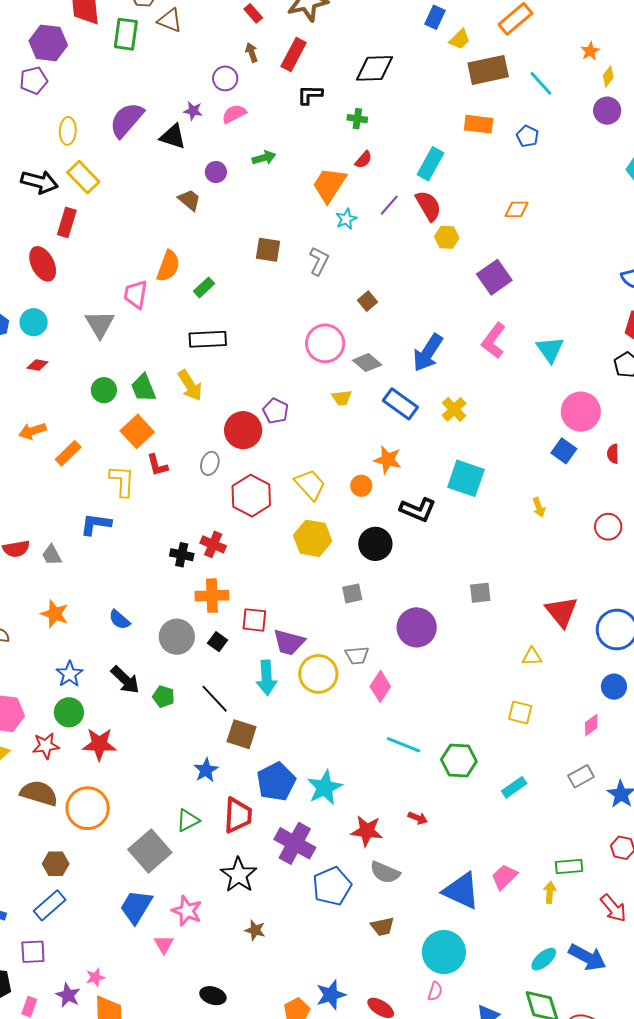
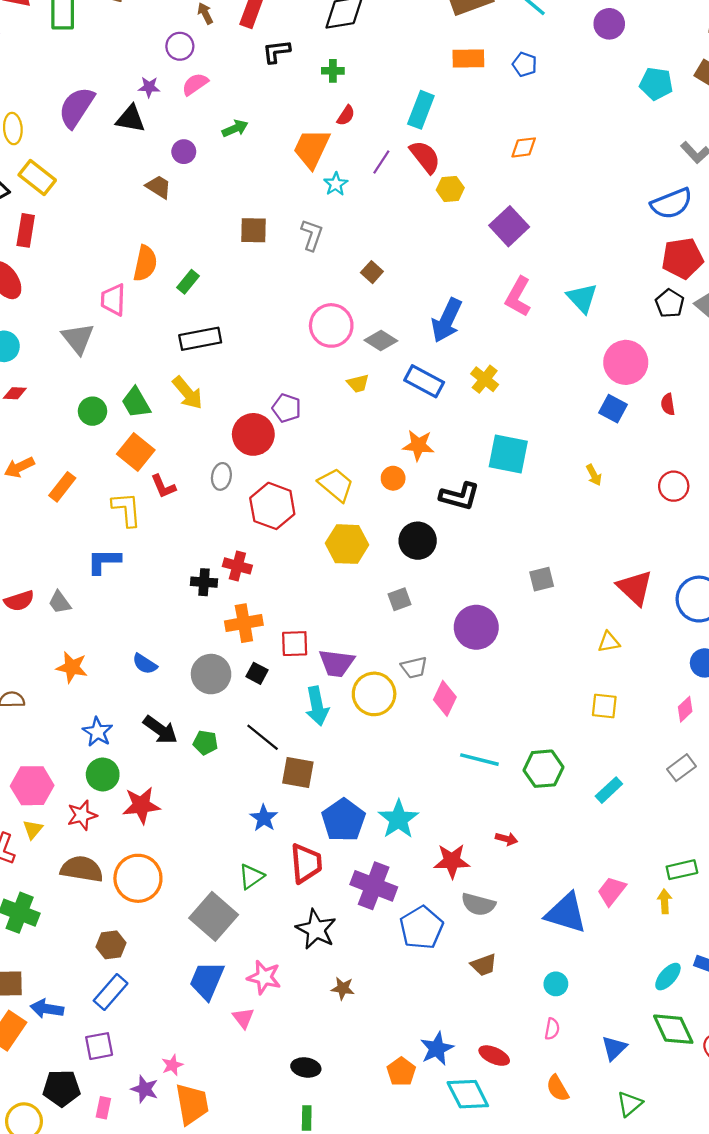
cyan circle: (444, 952) -> (556, 984), size x0.5

